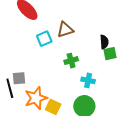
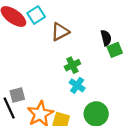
cyan square: (44, 39) -> (36, 15), moved
cyan cross: (88, 80) -> (77, 85), moved, turned 32

